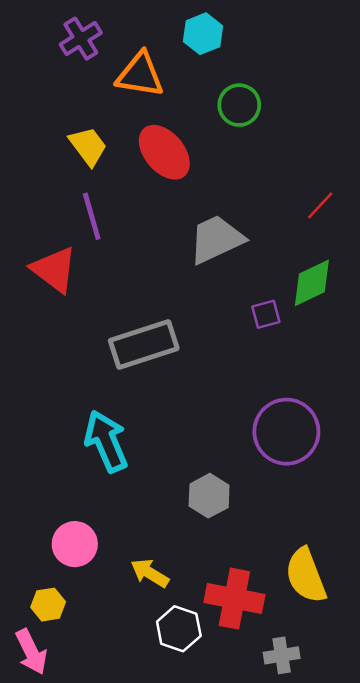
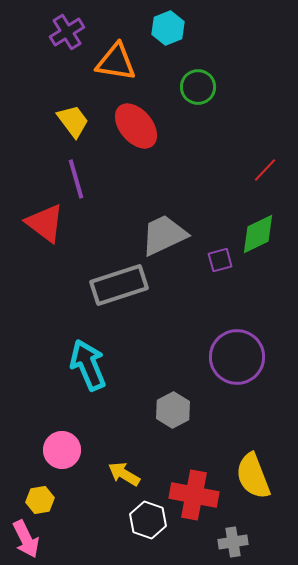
gray trapezoid: (216, 239) -> (164, 235), moved

